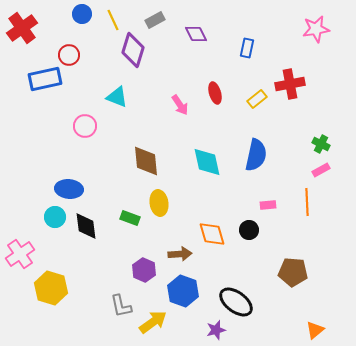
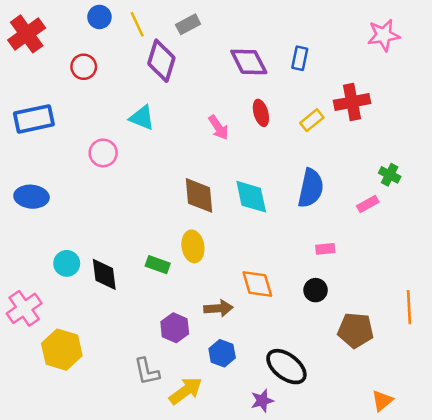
purple diamond: (196, 34) -> (249, 62), moved, size x1.4
blue rectangle: (45, 79) -> (34, 119), moved
brown diamond: (146, 161) -> (199, 195), moved
pink rectangle: (321, 170) -> (368, 204), moved
blue ellipse: (69, 189) -> (31, 197), moved
orange line: (307, 202) -> (409, 307), moved
black circle: (249, 230) -> (316, 290), moved
blue hexagon: (183, 291) -> (222, 353), size x0.7

